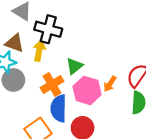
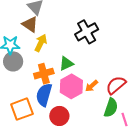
black cross: (48, 29) -> (87, 32), moved, turned 30
brown triangle: (14, 43) -> (30, 24), moved

